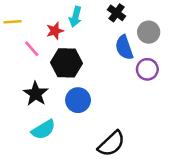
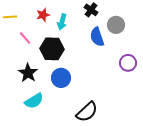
cyan arrow: (75, 17) -> (62, 22), moved
red star: (55, 31) -> (43, 15), moved
purple circle: (147, 69) -> (128, 63), moved

